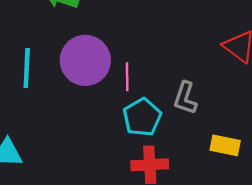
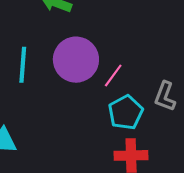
pink line: (127, 77) -> (113, 76), turned 35

